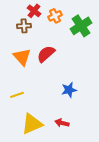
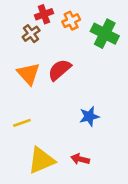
red cross: (34, 11) -> (44, 14), turned 32
brown cross: (24, 26) -> (31, 34), turned -32
green cross: (81, 26) -> (105, 34), turned -30

